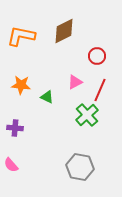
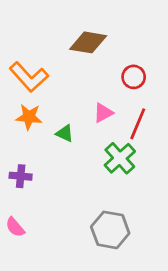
brown diamond: (64, 31) -> (88, 42), turned 36
orange L-shape: (21, 36) -> (29, 77), moved, turned -144

